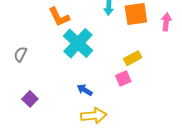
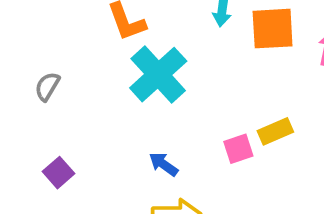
yellow rectangle: (133, 58) -> (275, 131), moved

